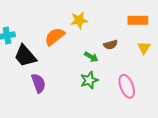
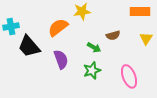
purple semicircle: (38, 83) -> (61, 59), moved

